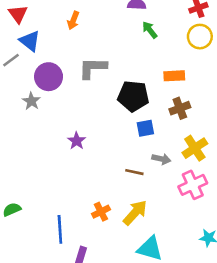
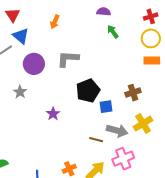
orange rectangle: (174, 76) -> (152, 60), moved
black pentagon: (133, 96) -> (88, 91), moved, turned -30
gray star: (31, 101) -> (20, 92), moved
gray arrow: (161, 159) -> (117, 131), size x1.5
pink cross: (193, 185) -> (123, 159), moved

